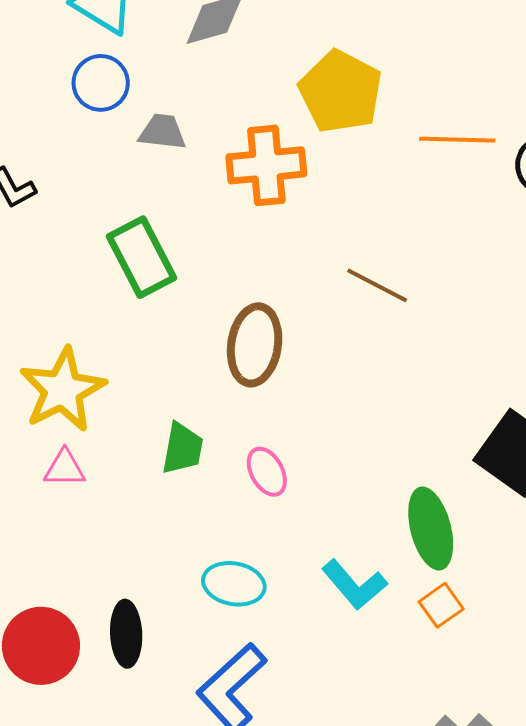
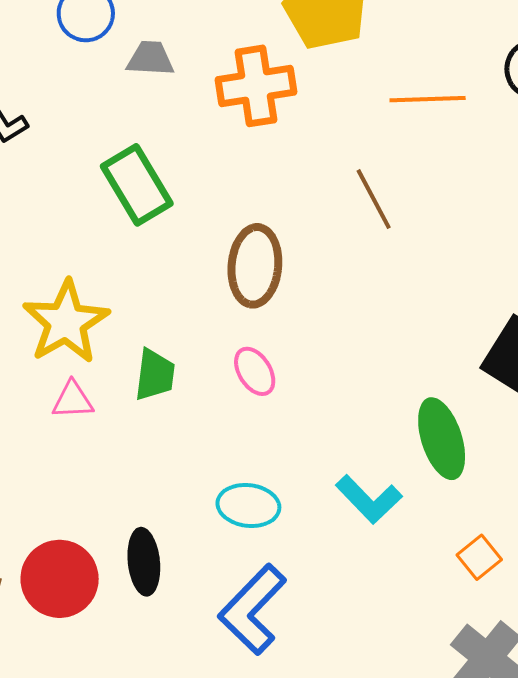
orange line: (457, 140) -> (428, 99), moved
brown line: (377, 285) -> (374, 199), turned 38
green trapezoid: (182, 448) -> (155, 375), moved
pink ellipse: (267, 472) -> (255, 371), moved
orange square: (441, 605) -> (479, 557), moved

